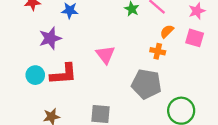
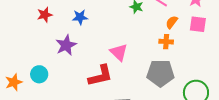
red L-shape: (64, 74) -> (100, 76), moved
cyan circle: (35, 75) -> (39, 74), moved

